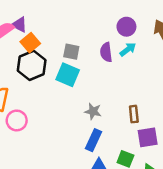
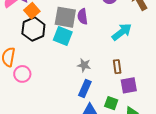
cyan arrow: (128, 49) -> (122, 32), moved, size x1.5
gray square: (71, 52) -> (65, 17), size x1.6
purple semicircle: (106, 52) -> (83, 17), moved

